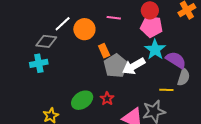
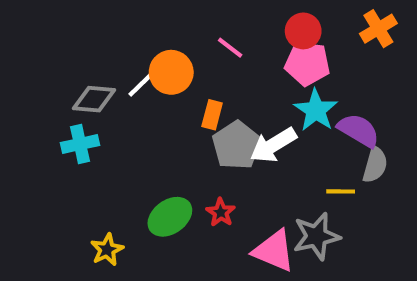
pink line: (114, 18) -> (230, 48), turned 32
white line: (63, 24) -> (143, 83), moved
orange rectangle: (104, 51) -> (212, 115), turned 40

